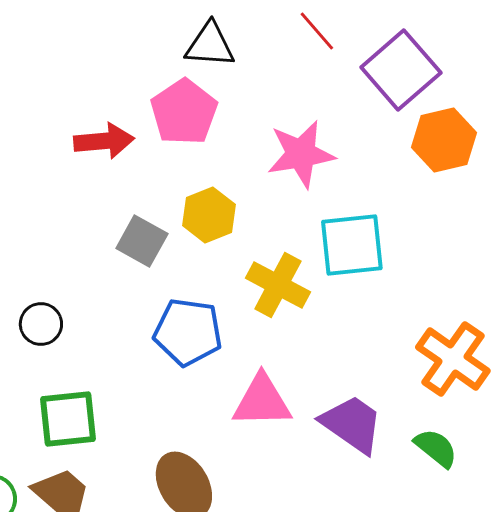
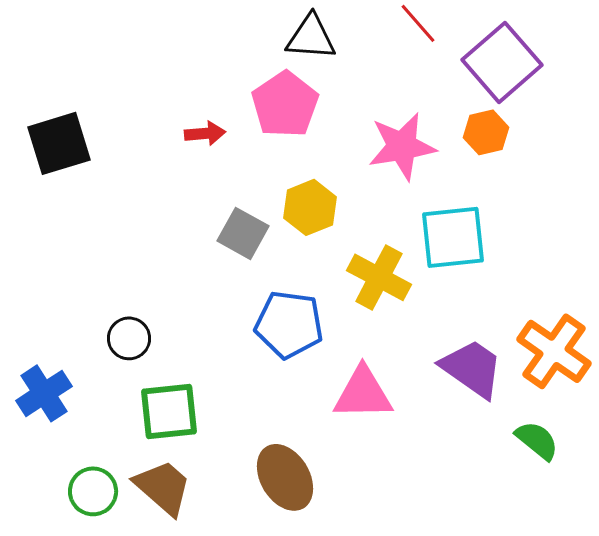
orange hexagon: (444, 140) -> (486, 132), moved, size x0.7
red arrow: (104, 141) -> (205, 133), size x0.7
black circle: (41, 324) -> (129, 338), moved
purple trapezoid: (352, 424) -> (472, 368), moved

